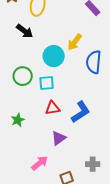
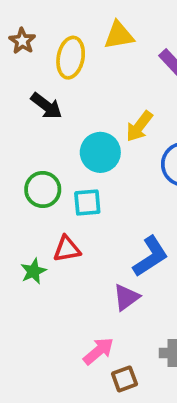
red triangle: (53, 108) -> (67, 249), moved
purple triangle: (59, 138) -> (126, 297), moved
pink arrow: (40, 163) -> (98, 351), moved

